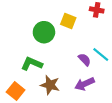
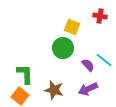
green circle: (44, 32) -> (63, 48), moved
green L-shape: (32, 64) -> (25, 74), moved, turned 65

